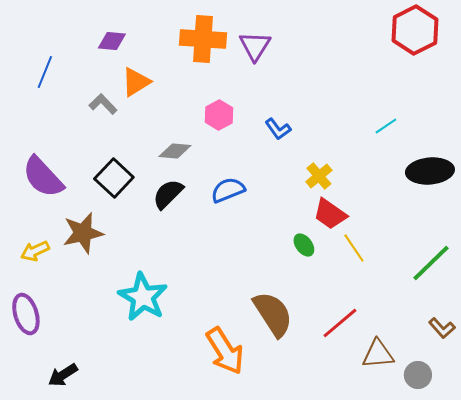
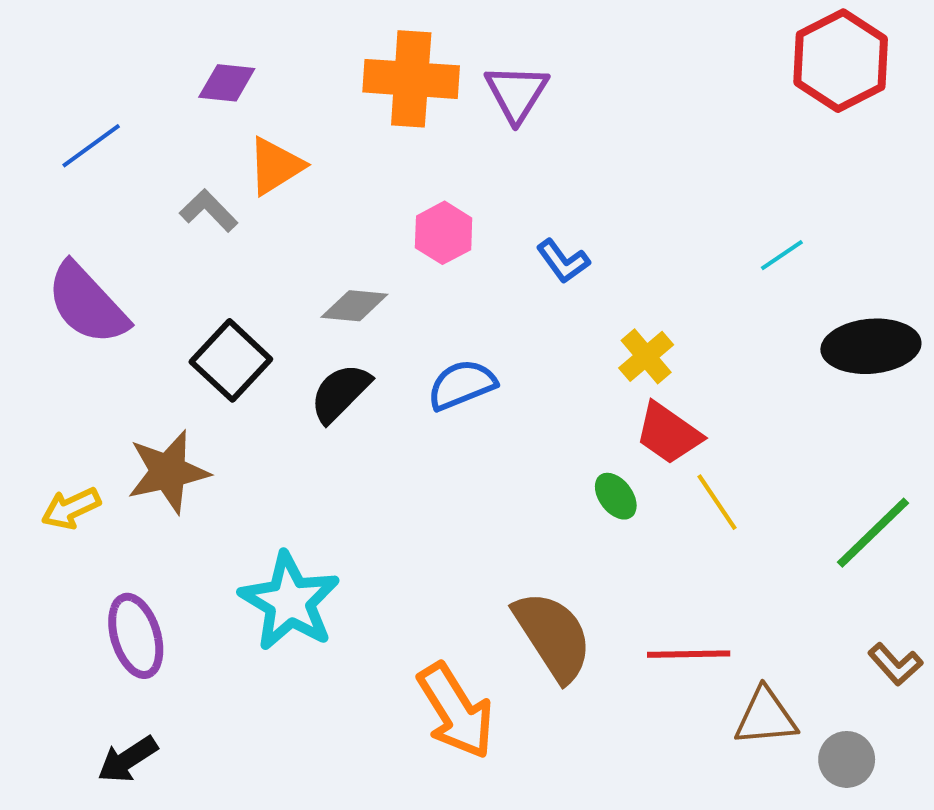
blue line: (45, 72) -> (91, 146), turned 32
purple semicircle: (43, 177) -> (87, 304), moved
purple ellipse: (26, 314) -> (136, 636), moved
red line: (340, 323) -> (689, 654), turned 39

